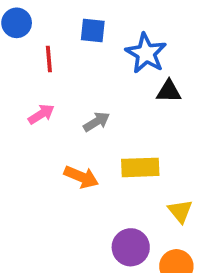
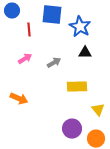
blue square: (93, 30) -> (52, 15), size x1.5
black triangle: (169, 91) -> (85, 53), moved
orange arrow: (81, 177) -> (19, 99), moved

